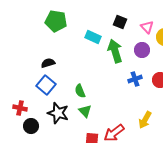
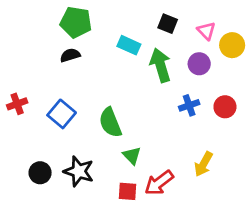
black semicircle: (48, 63) -> (70, 55), moved
green semicircle: (80, 91) -> (110, 123), size x1.5
red cross: (20, 108) -> (17, 104), moved, turned -32
green triangle: (85, 111) -> (132, 156), moved
black star: (58, 113) -> (79, 171), moved

